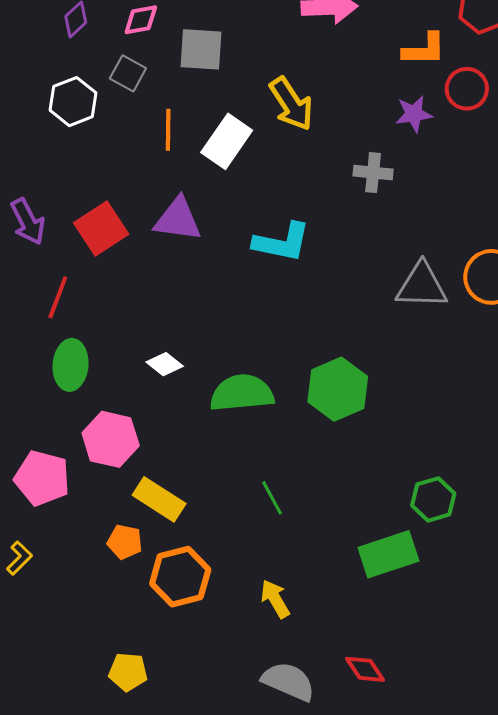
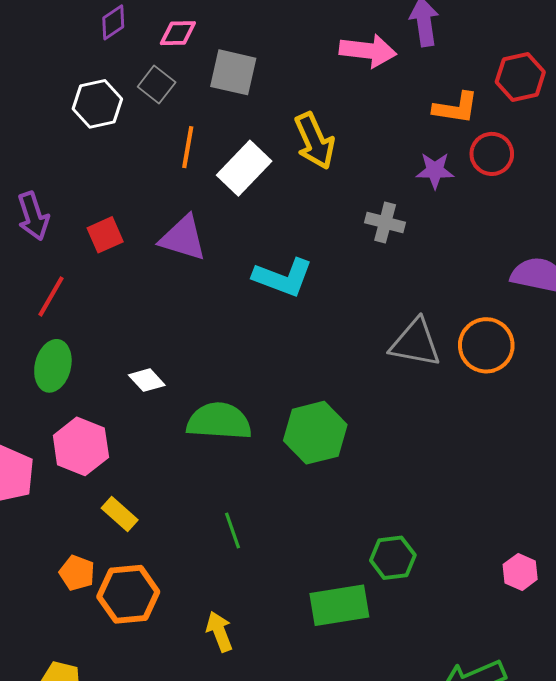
red square: (101, 229) -> (105, 235), size x0.7
yellow rectangle: (159, 499) -> (120, 514), size x0.7
orange pentagon: (125, 542) -> (77, 573), moved

